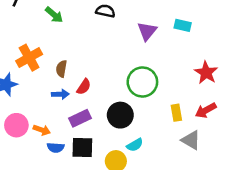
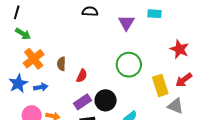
green arrow: (54, 15) -> (23, 34), moved
blue arrow: (60, 94) -> (41, 87), moved
yellow rectangle: (176, 113) -> (160, 85), size x1.5
black circle: (120, 115) -> (106, 100), moved

